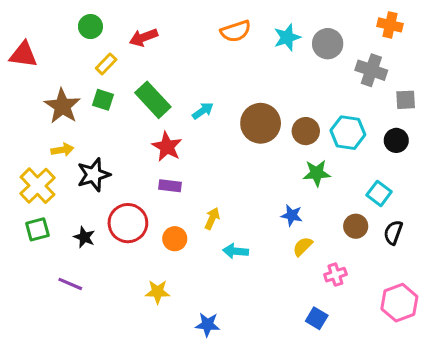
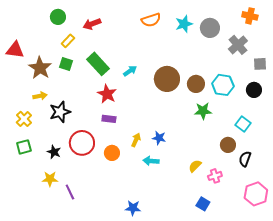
red triangle: (23, 55) -> (15, 50), moved
gray cross: (371, 70) -> (238, 45), turned 30
yellow cross: (37, 186) -> (24, 119), size x0.7
blue star: (292, 215) -> (159, 138), moved
black semicircle: (393, 232) -> (245, 159), moved
yellow semicircle: (303, 246) -> (195, 166), moved
purple line: (70, 284) -> (70, 192), moved, turned 42
yellow star: (158, 292) -> (50, 179), moved

